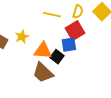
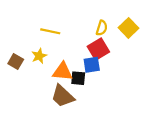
yellow line: (52, 15) -> (50, 31), moved
black square: (57, 57) -> (78, 78), turned -32

